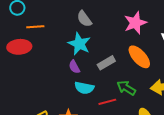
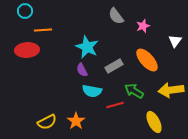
gray semicircle: (84, 19) -> (116, 16), moved
pink star: (135, 23) -> (143, 26), size x0.6

